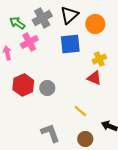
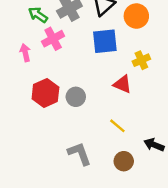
red triangle: (94, 78) -> (122, 84), moved

